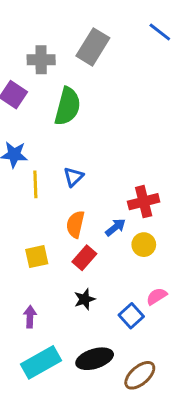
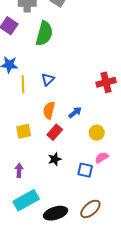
red cross: (144, 202) -> (106, 82), moved
yellow circle: (144, 245) -> (97, 133), moved
blue square: (131, 316) -> (85, 170), turned -35
black ellipse: (95, 359) -> (56, 213), moved

